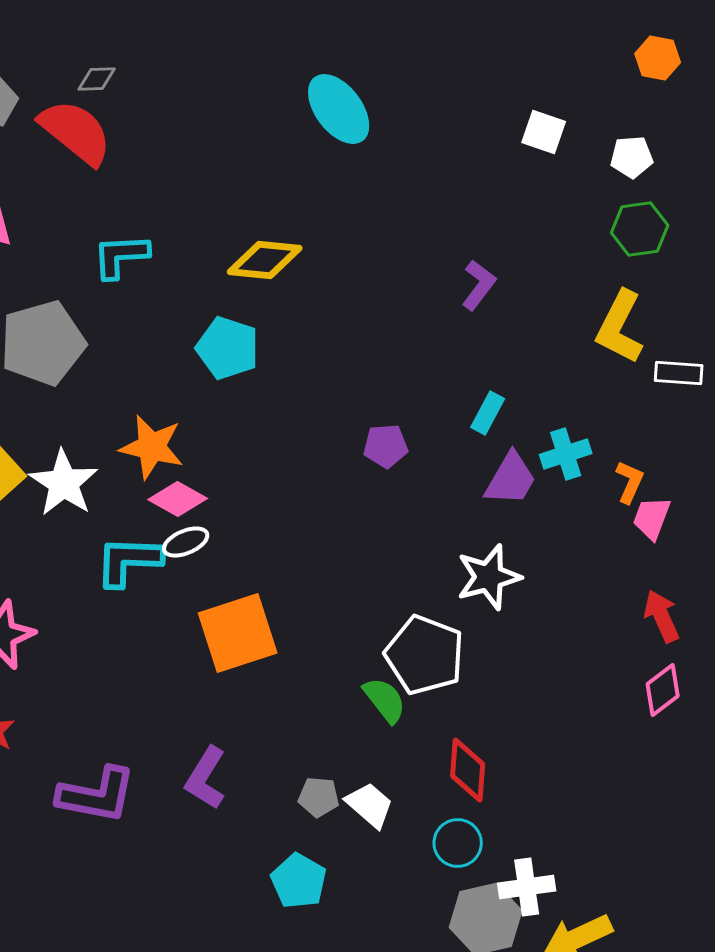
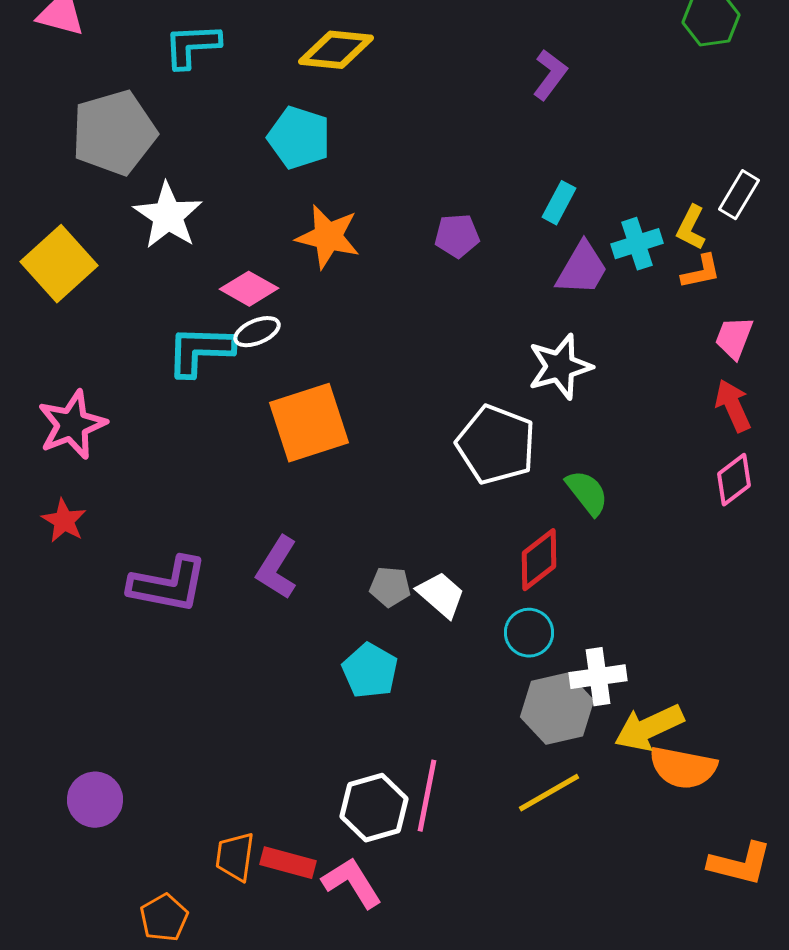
yellow L-shape: (620, 327) -> (691, 228), moved, size x0.6
white rectangle: (679, 373) -> (739, 195), moved, turned -63
orange star: (152, 447) -> (328, 237), moved
orange L-shape: (630, 482) -> (701, 272), turned 54
white star: (64, 483) -> (168, 216), moved
pink trapezoid: (652, 518) -> (734, 338), moved
green semicircle: (385, 700) -> (587, 493), moved
red diamond: (468, 770) -> (539, 560), turned 48

